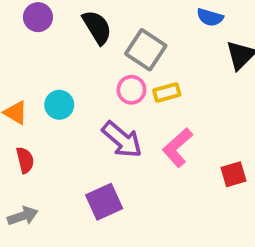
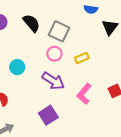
yellow rectangle: (167, 92) -> (82, 58), moved
pink L-shape: (177, 148) -> (84, 94), moved

